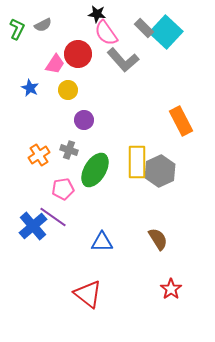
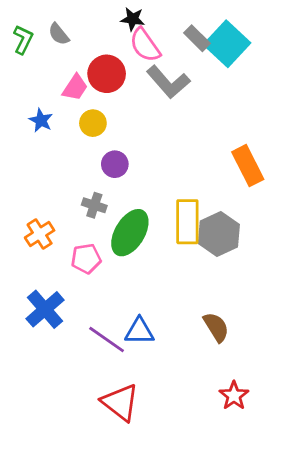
gray semicircle: (43, 25) -> (59, 34), turned 78
orange cross: (39, 155) -> (40, 234), moved
purple line: (53, 217) -> (107, 339), moved

